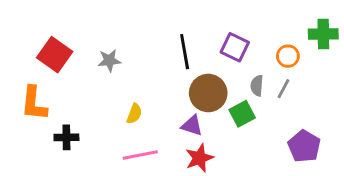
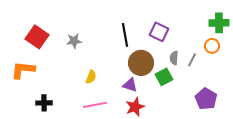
orange circle: (288, 56) -> (212, 46), moved
orange L-shape: (34, 103) -> (23, 70), turned 90
black cross: (66, 137) -> (44, 103), moved

